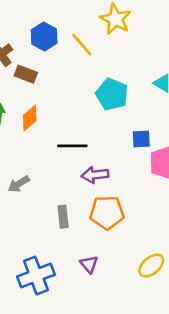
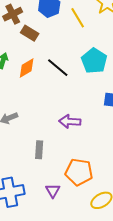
black line: (72, 146) -> (58, 68), moved, turned 30
orange pentagon: (107, 213) -> (79, 172), moved

